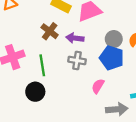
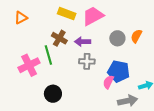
blue pentagon: (112, 58) -> (119, 71), moved
green line: (42, 65) -> (48, 55), moved

